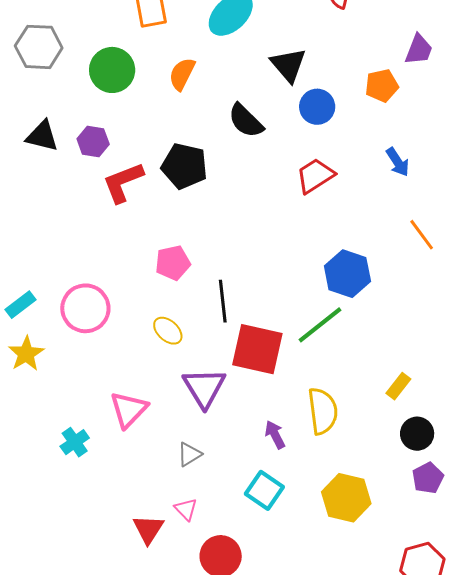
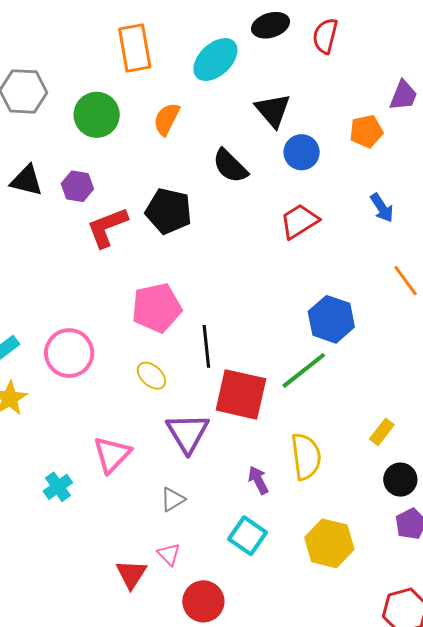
pink pentagon: (173, 263) -> (157, 308), size x1.4

